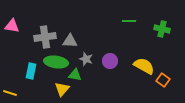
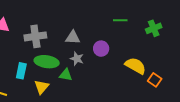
green cross: (162, 29) -> (154, 28), turned -35
gray triangle: (70, 41) -> (73, 37), moved
purple circle: (110, 61) -> (101, 49), moved
yellow triangle: (62, 89) -> (41, 87), moved

